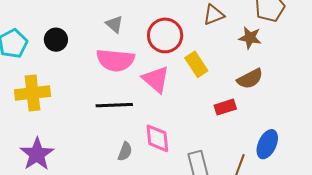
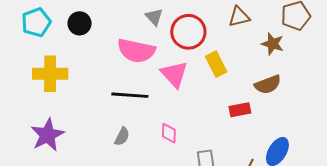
gray triangle: (114, 24) -> (154, 17), moved
pink diamond: (157, 138) -> (169, 133), size x0.7
gray semicircle: (125, 151) -> (122, 136), moved

